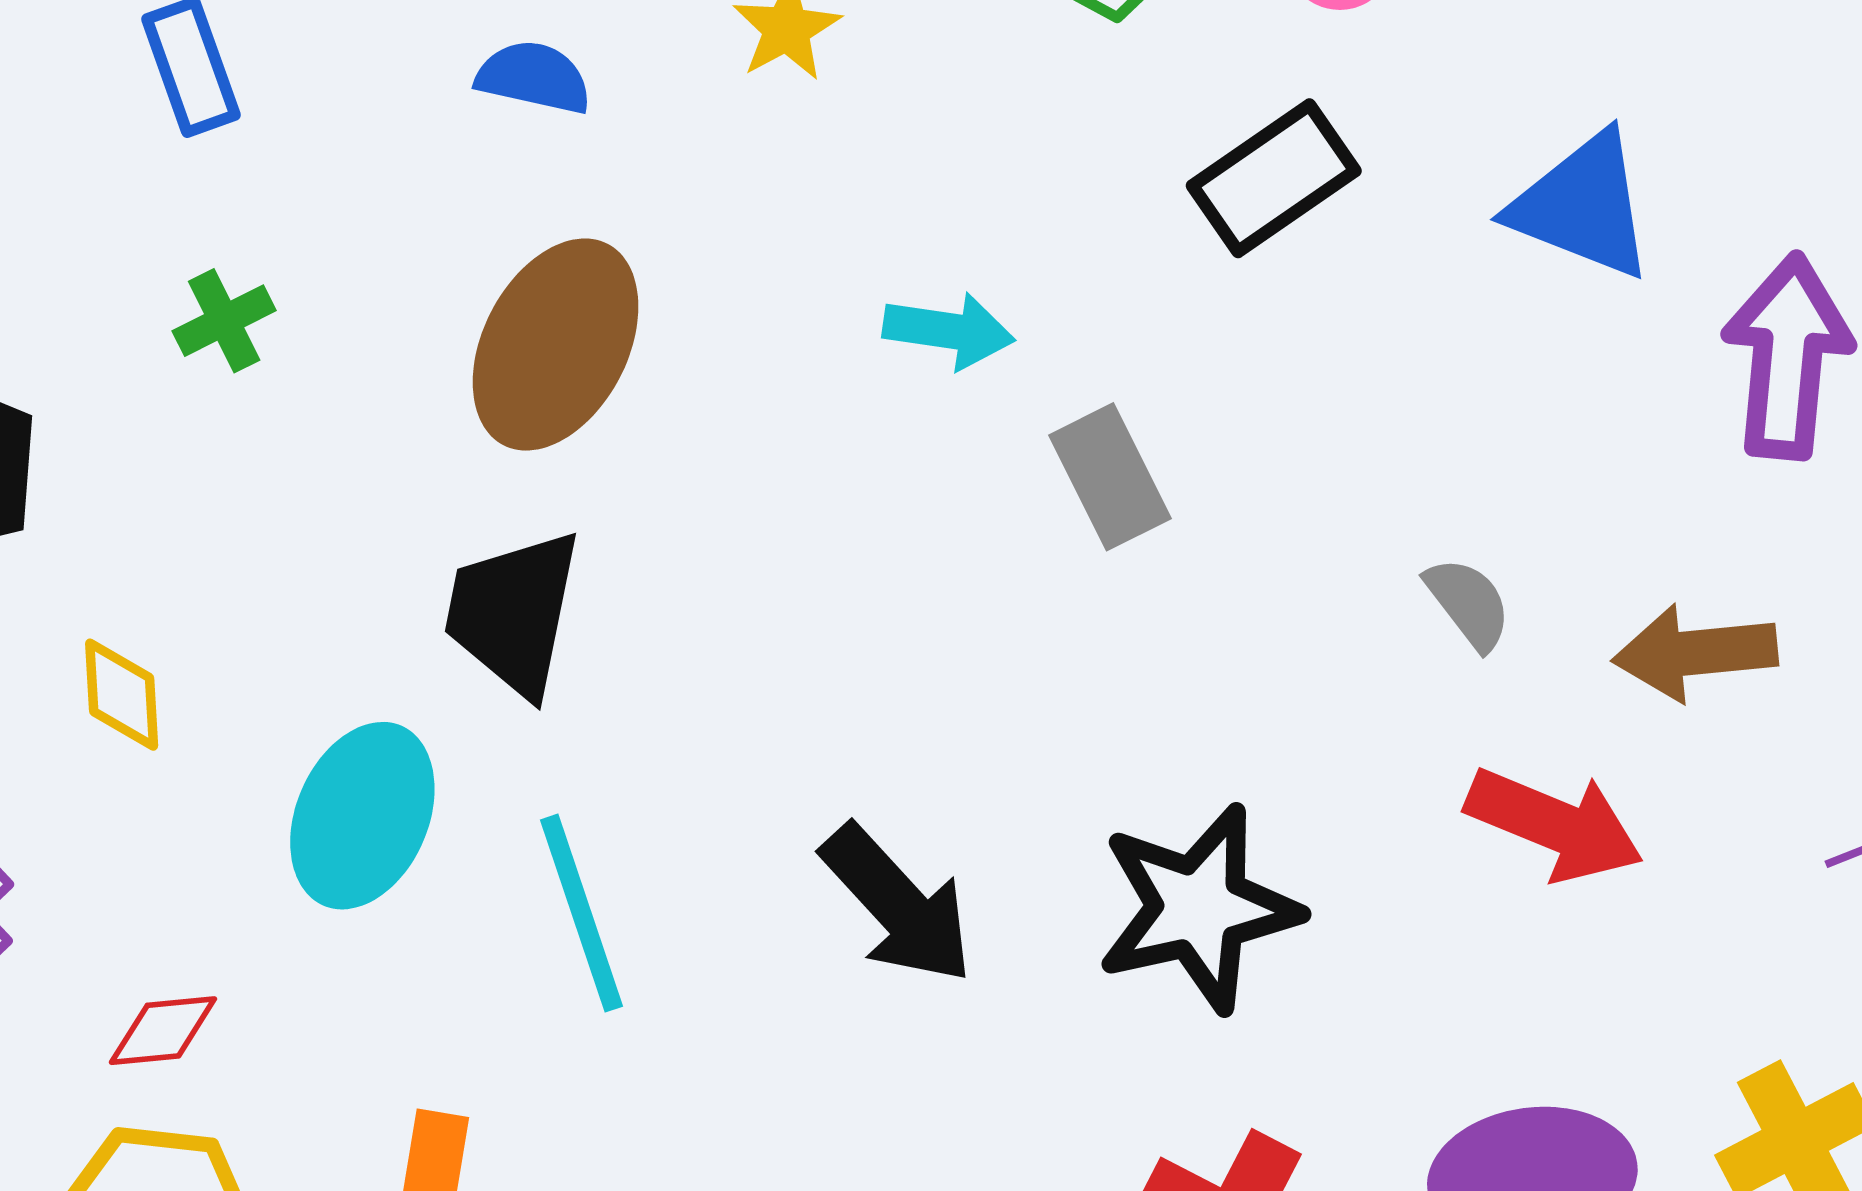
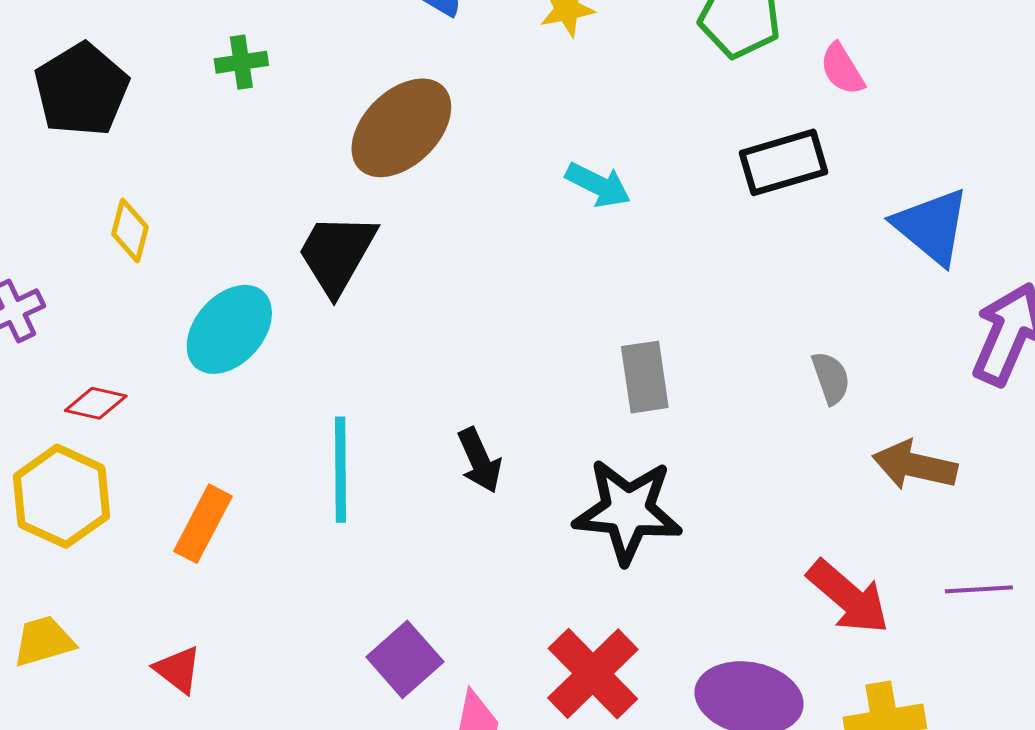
gray rectangle: (1110, 477) -> (645, 377), moved
gray semicircle: (1468, 603) -> (831, 378), moved
red arrow: (1555, 824) -> (848, 597), moved
black arrow: (898, 904) -> (480, 460), size x0.7
cyan line: (582, 913) -> (341, 470), moved

